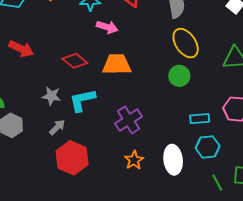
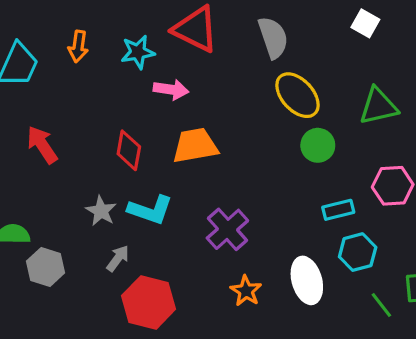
red arrow: (21, 49) -> (42, 145), turned -140
red diamond: (75, 61) -> (129, 150), turned 70
green circle: (179, 76) -> (318, 145), moved
gray star: (51, 96) -> (101, 211), turned 30
cyan L-shape: (82, 100) -> (150, 210), turned -140

